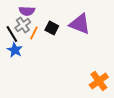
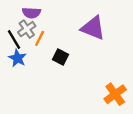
black square: (52, 28) -> (60, 57), moved

